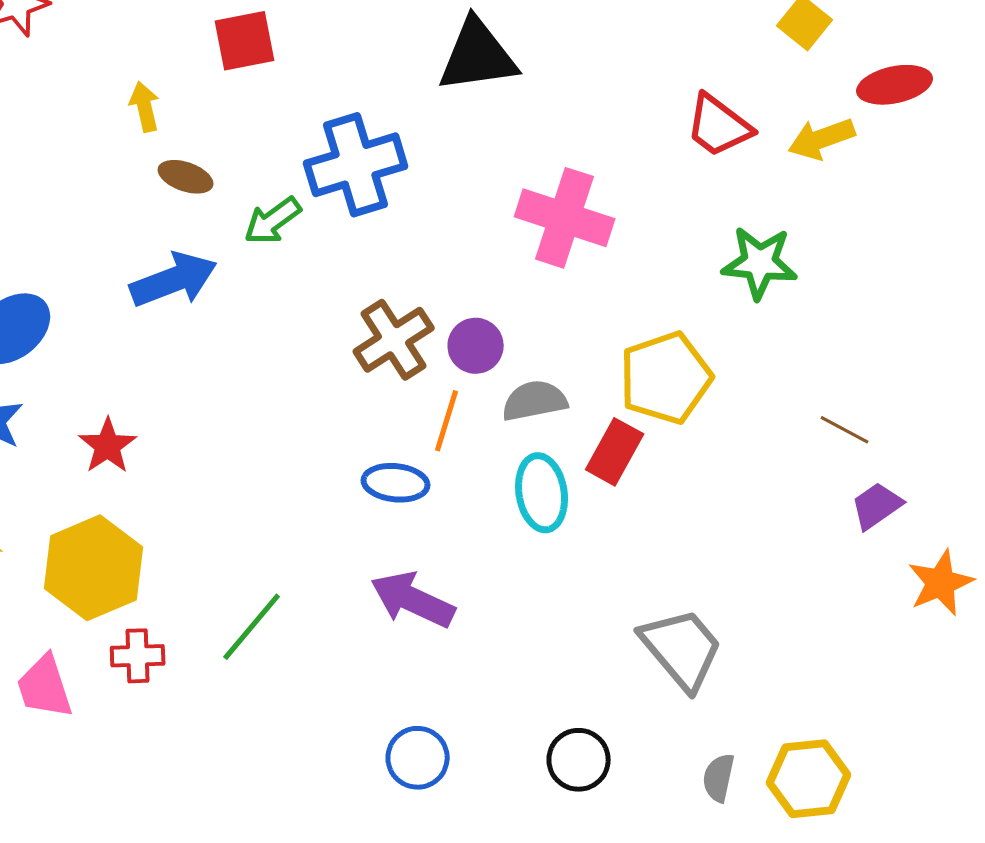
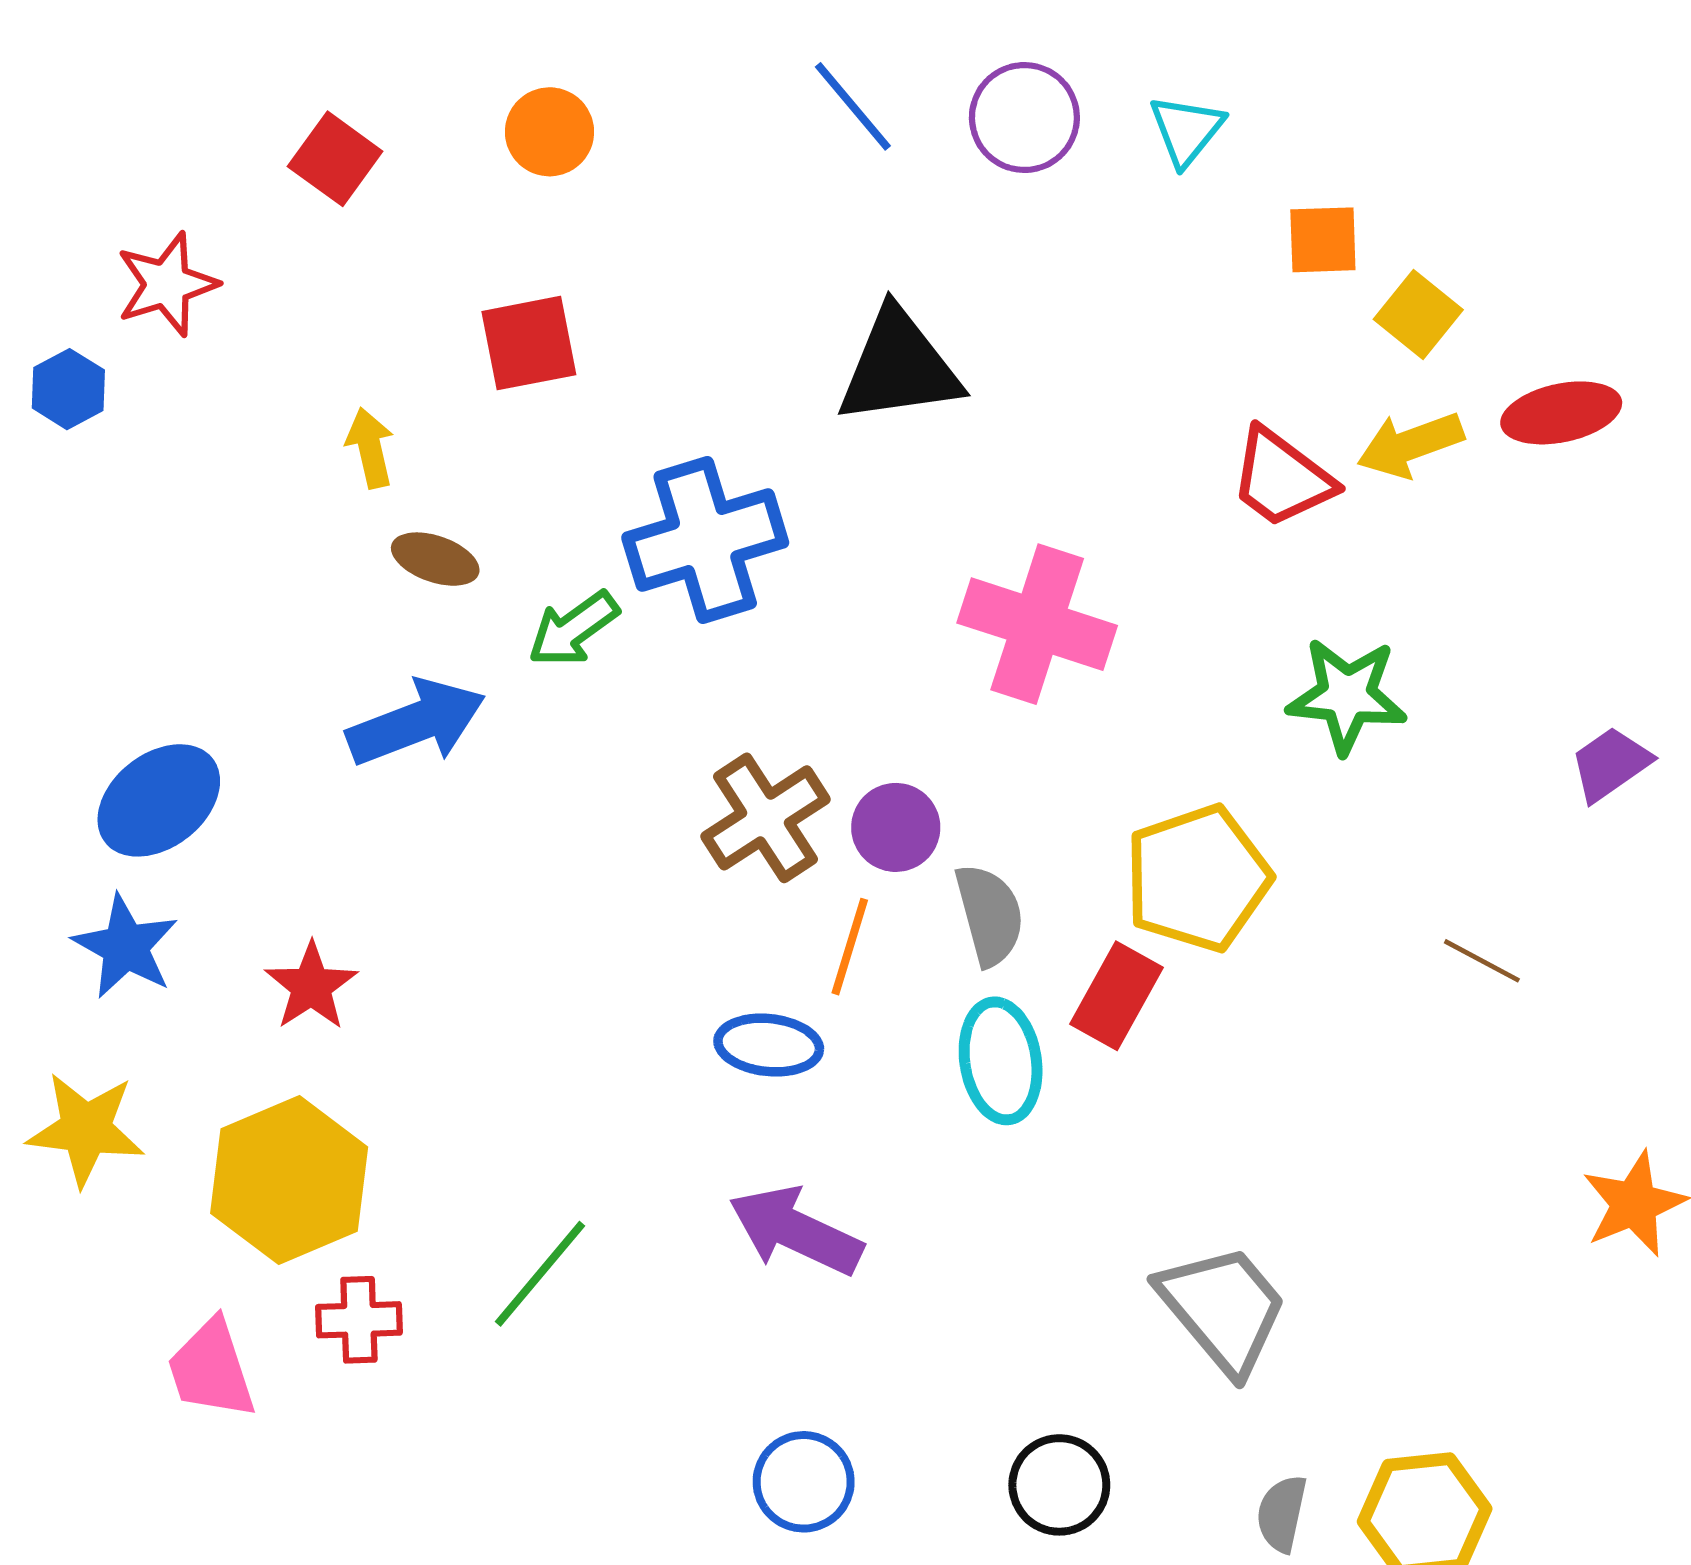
yellow arrow: (822, 139) -> (1410, 445), moved
gray semicircle: (535, 401) -> (989, 915), turned 86
purple trapezoid: (877, 506) -> (1610, 764), moved

